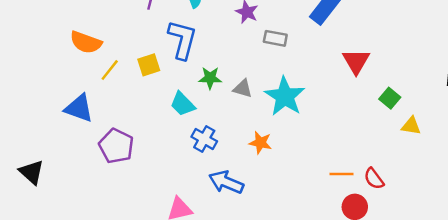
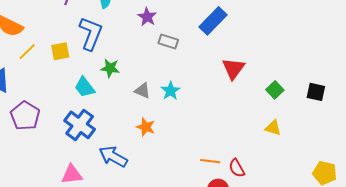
gray triangle: (243, 89) -> (142, 91), moved
cyan star: (285, 96) -> (171, 91), size x0.6
green square: (390, 98) -> (275, 90), moved
blue cross: (204, 139) -> (80, 125), moved, size x1.4

